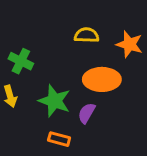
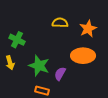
orange star: (129, 44) -> (88, 29), turned 30
orange ellipse: (102, 79) -> (83, 56), moved

